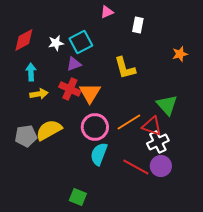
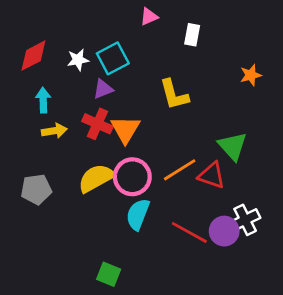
yellow semicircle: (49, 130) -> (96, 178), moved
white cross: (158, 142) -> (245, 220), moved

